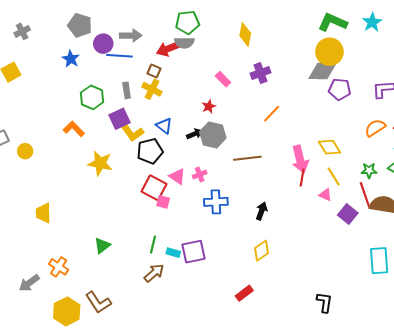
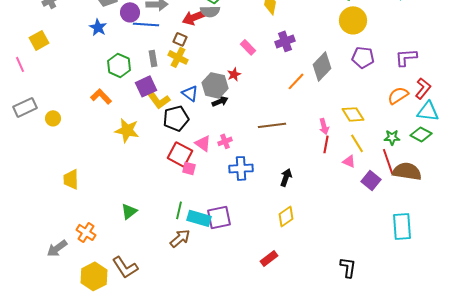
gray diamond: (322, 71) -> (322, 66), moved, turned -48
gray hexagon: (213, 135) -> (215, 85), moved
pink arrow: (300, 159) -> (324, 126), size x0.6
cyan rectangle: (173, 253) -> (199, 218), size x1.6

